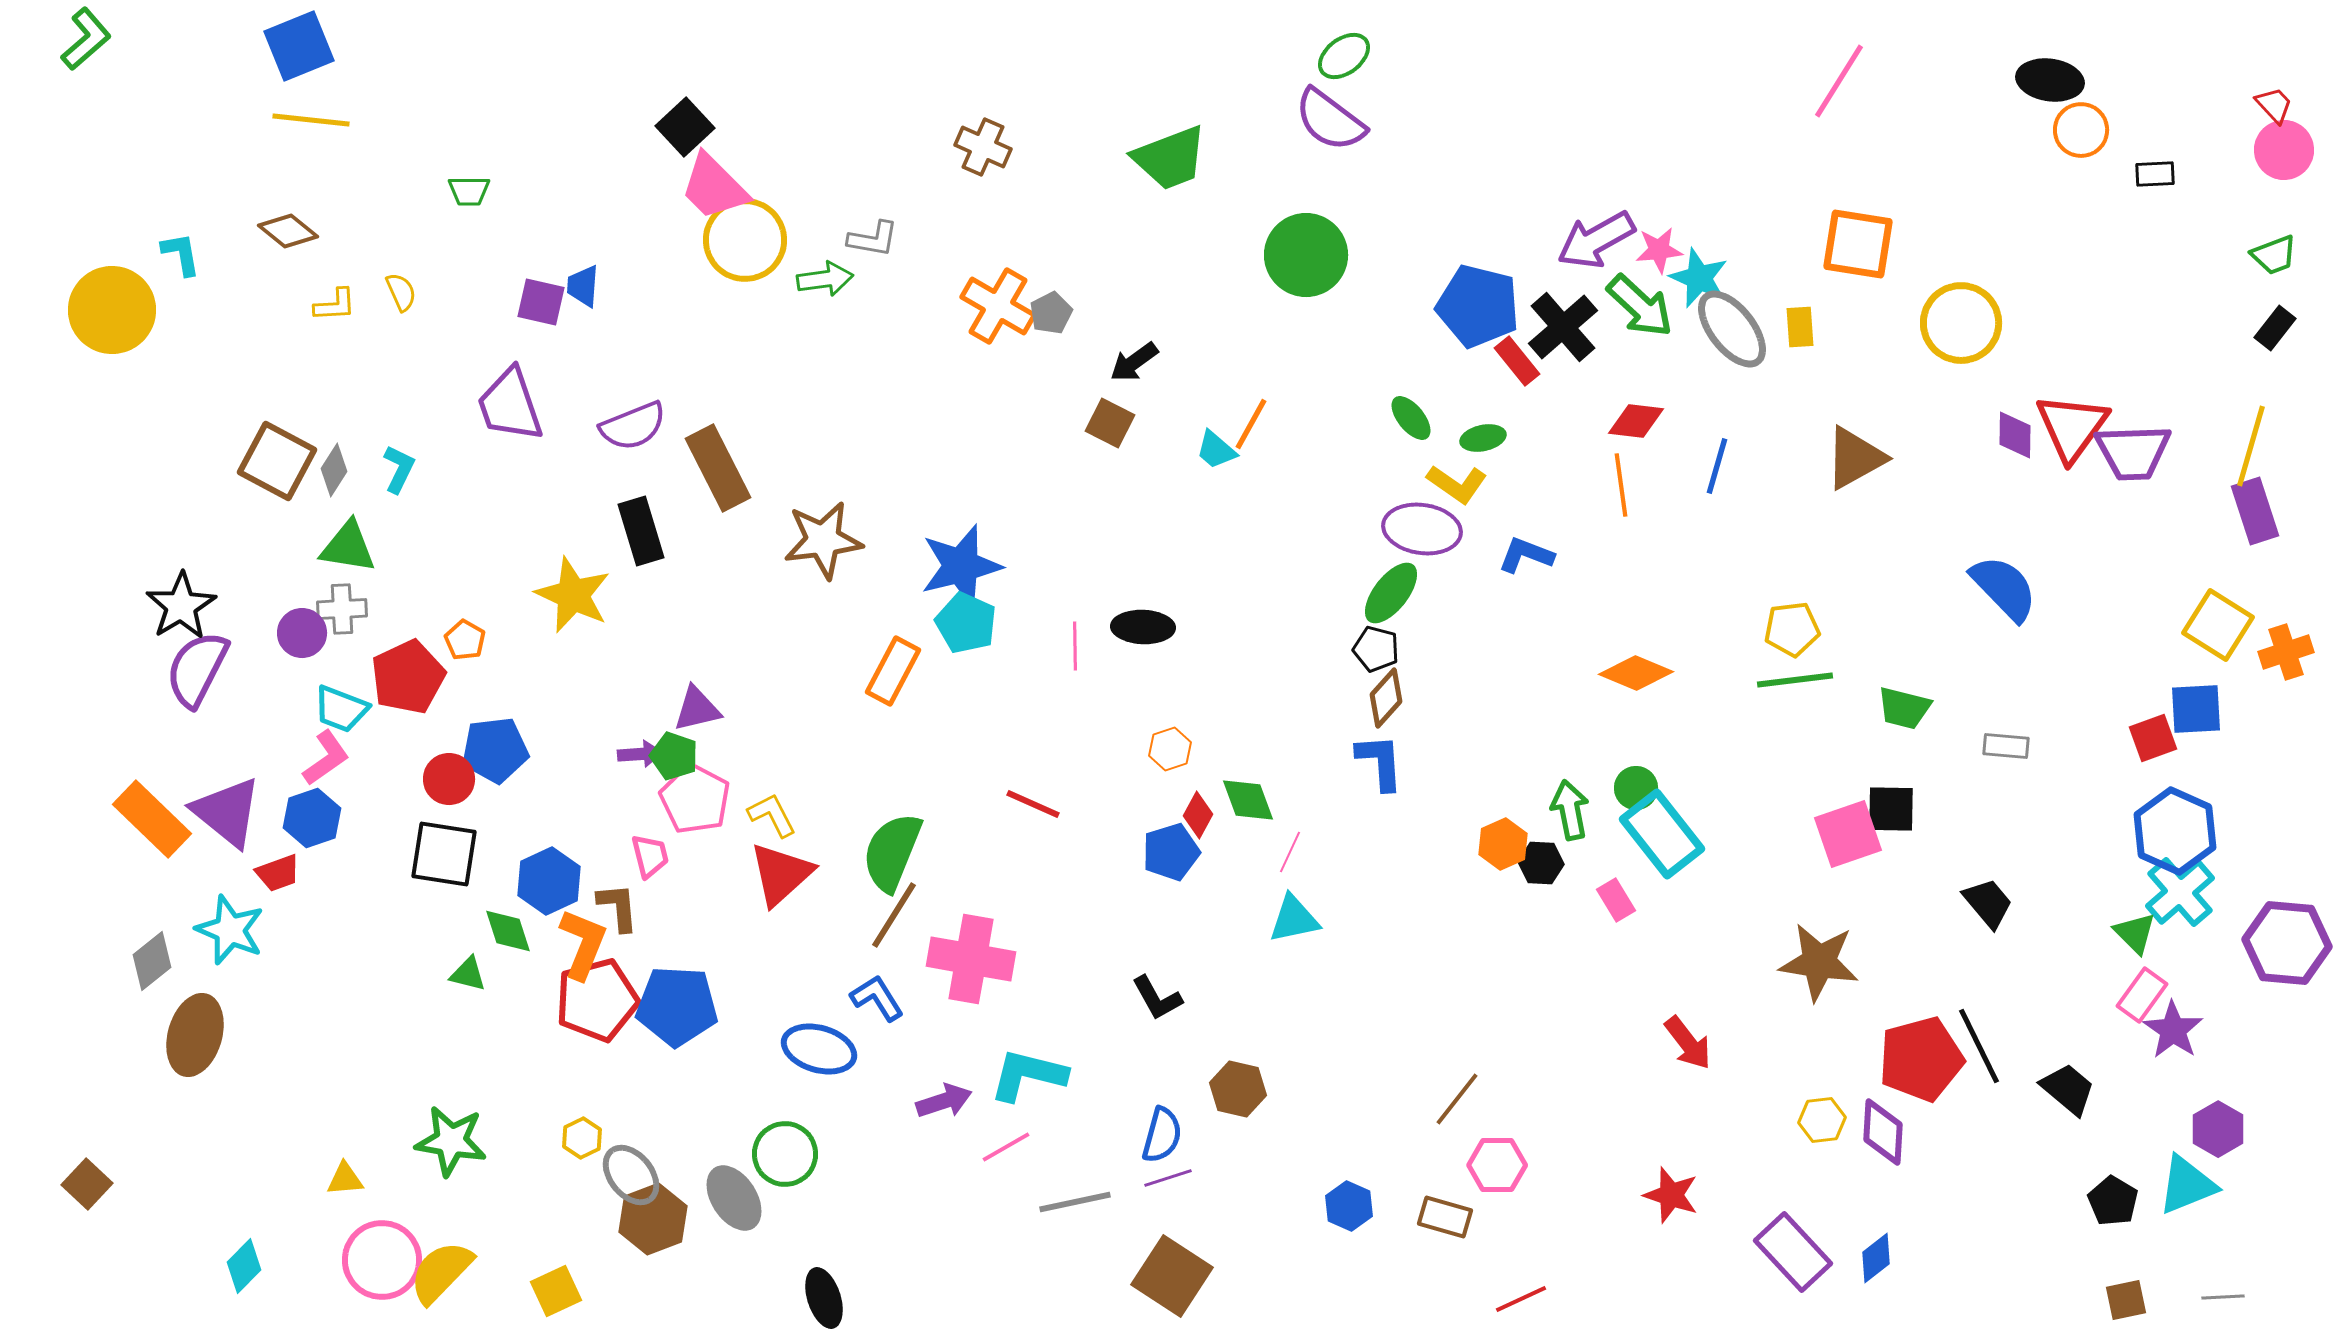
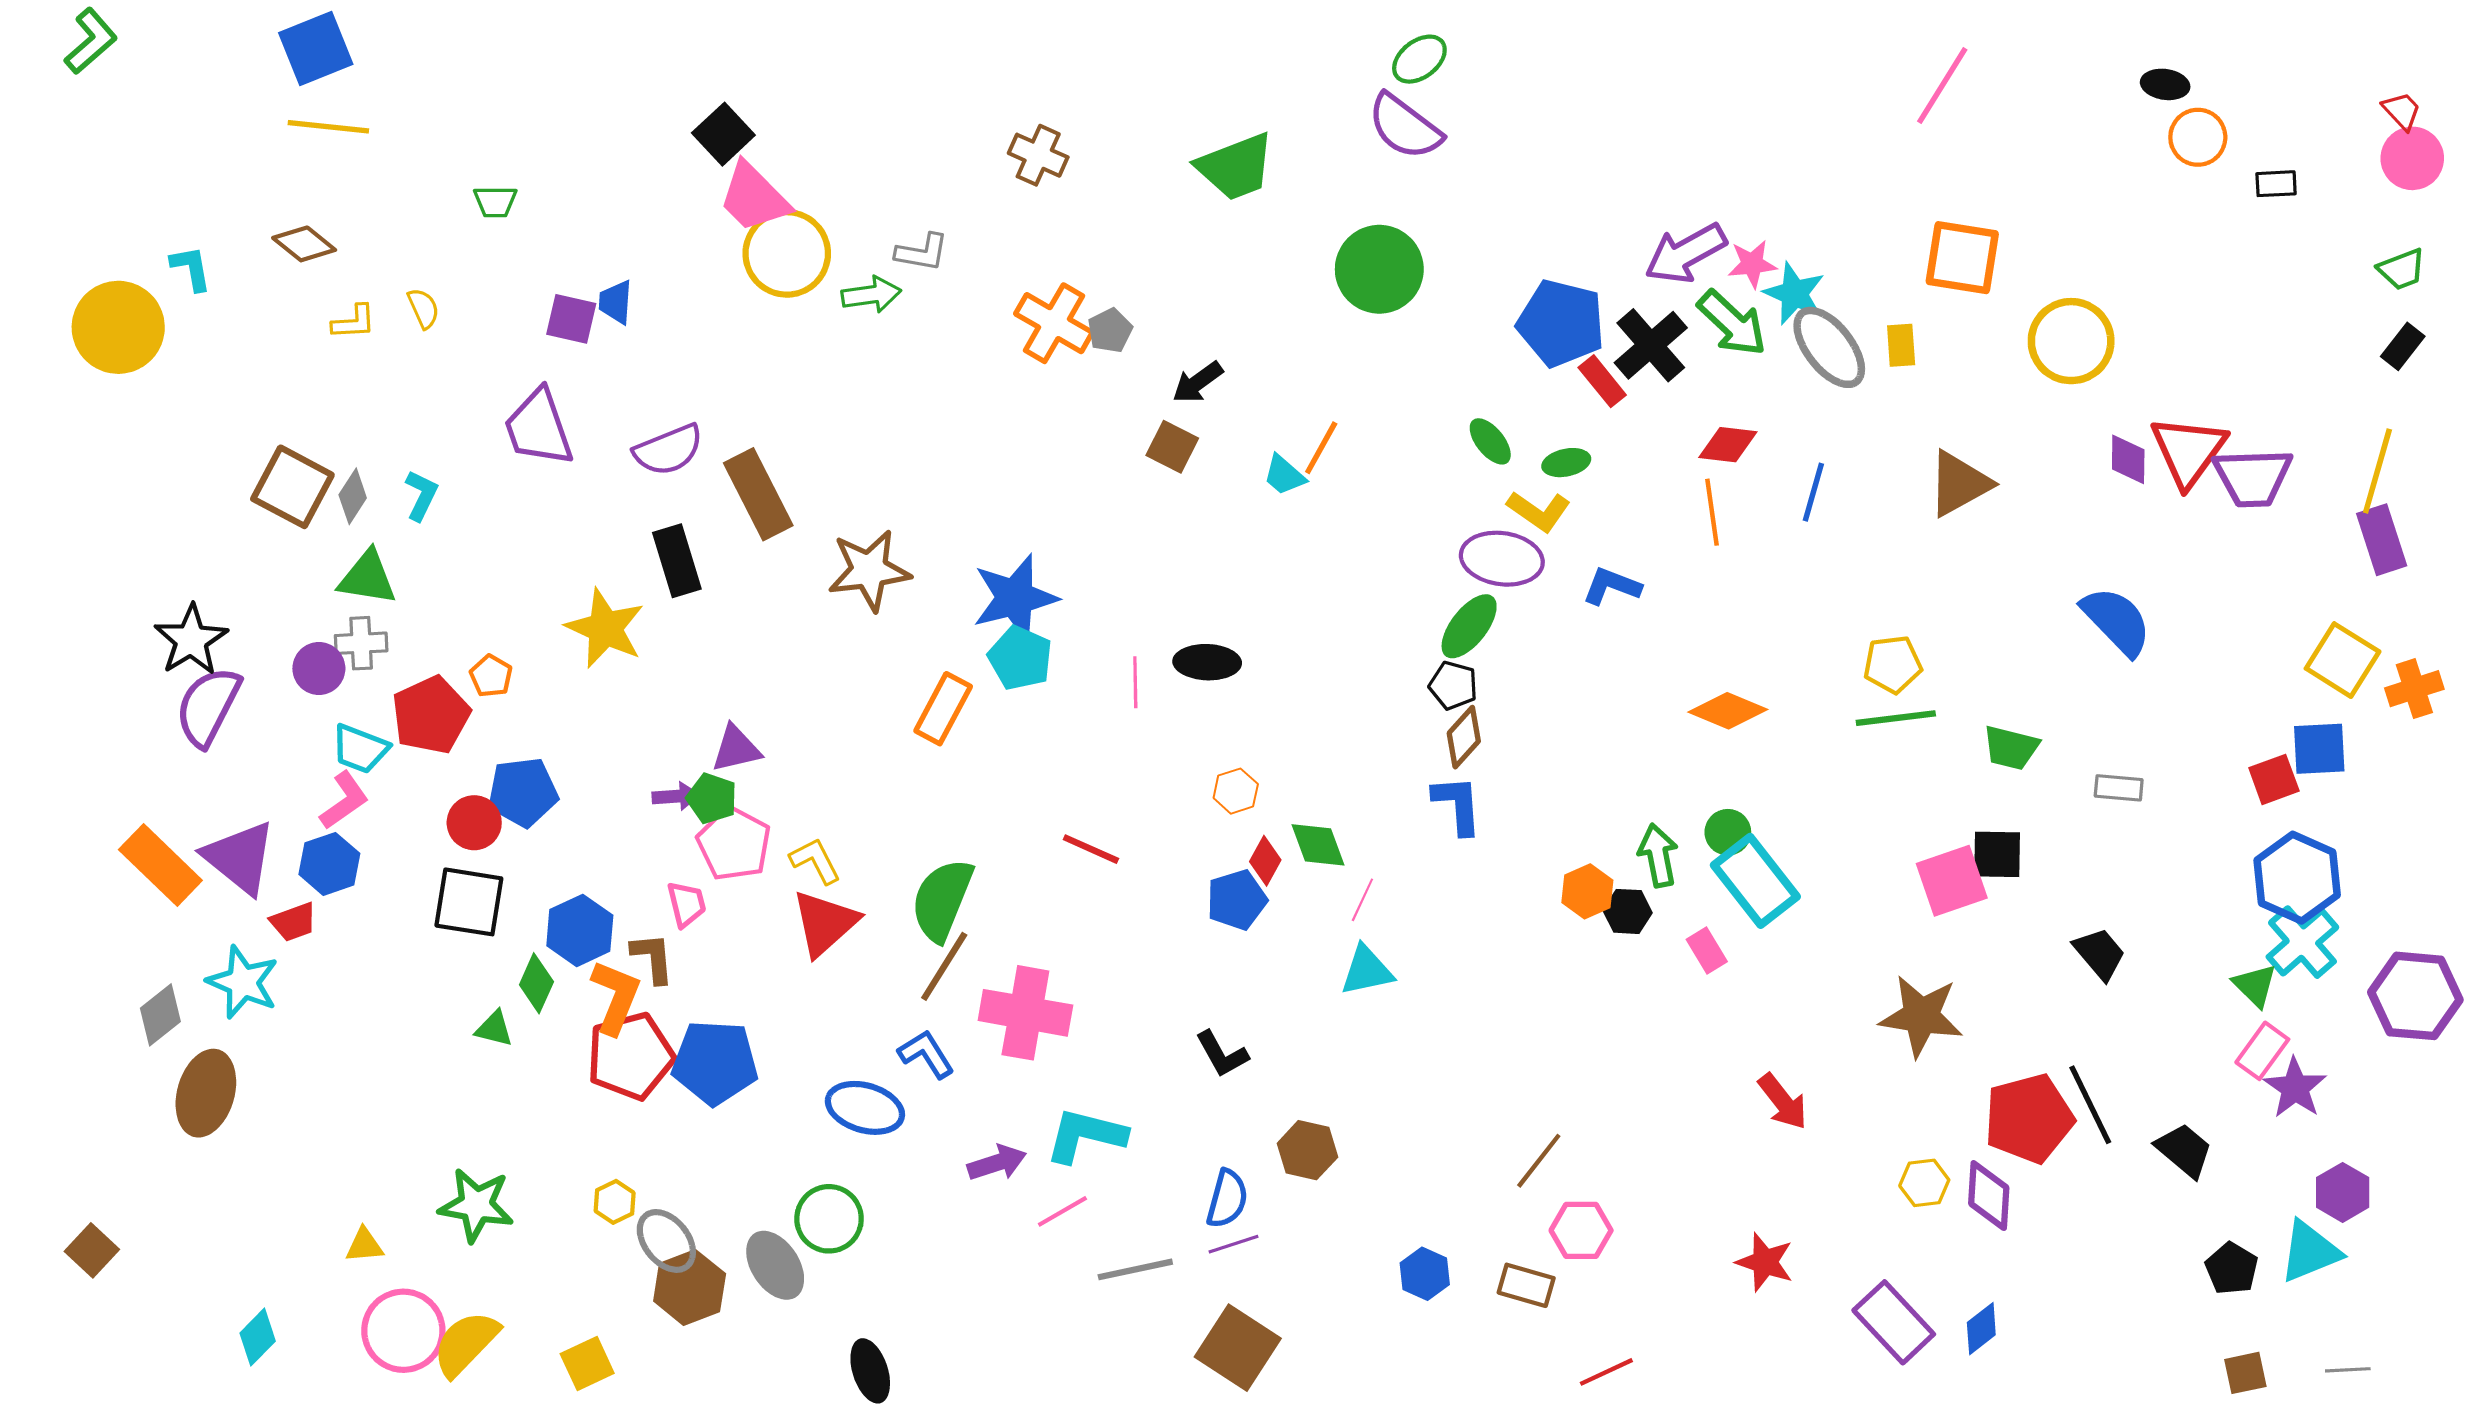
black ellipse: (2050, 80) -> (2165, 84), size x0.7
green diamond: (508, 931) -> (536, 983), turned 42

